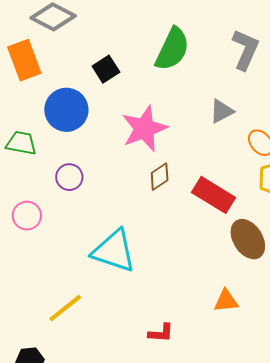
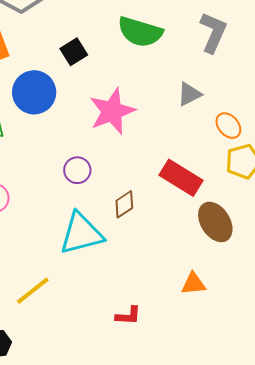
green semicircle: (172, 49) -> (140, 32), turned 81
purple circle: (69, 177) -> (77, 170), moved
brown diamond: (160, 177) -> (124, 204), moved
cyan triangle: (114, 251) -> (81, 234), turned -33

